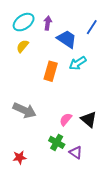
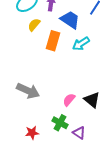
yellow semicircle: (23, 46) -> (34, 25), moved
orange rectangle: (51, 71) -> (53, 41), moved
red star: (20, 157) -> (32, 133), moved

